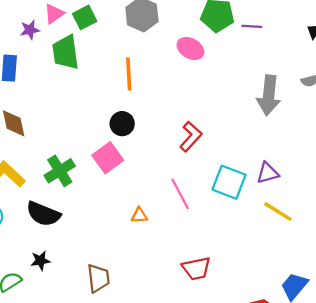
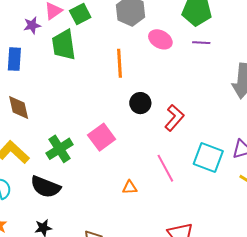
purple line: (252, 26) -> (201, 43), moved
pink ellipse: (190, 48) -> (160, 39), moved
black circle: (122, 124) -> (140, 103), moved

